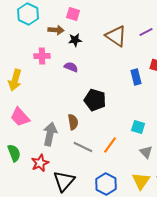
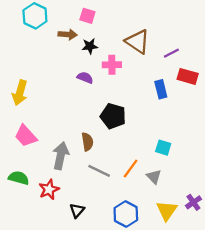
purple line: (146, 32) -> (171, 53), moved
pink cross: (42, 56) -> (112, 65), moved
gray triangle: (146, 152) -> (154, 177), moved
green semicircle: (14, 153) -> (19, 178), turned -54
black triangle: (64, 181) -> (77, 210), size x0.6

